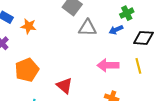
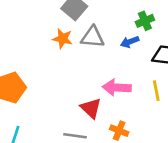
orange star: (29, 26) -> (63, 39), moved
red triangle: (64, 86) -> (91, 108), moved

